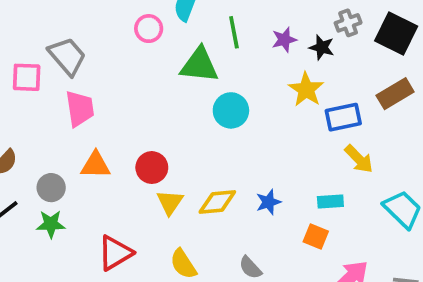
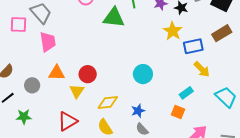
cyan circle: (231, 110) -> (143, 74), moved
yellow triangle: (170, 202) -> (77, 91), moved
yellow diamond: (217, 202) -> (108, 102), moved
blue star: (268, 202) -> (138, 111), moved
cyan rectangle: (330, 202) -> (186, 93), turned -32
green star: (51, 224) -> (24, 117), moved

